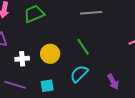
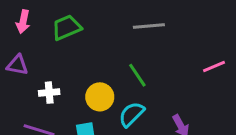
yellow circle: (50, 54) -> (100, 97), moved

